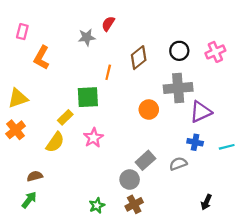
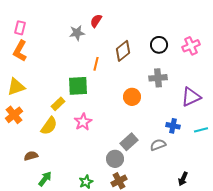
orange L-shape: (42, 58) -> (20, 51), moved
gray cross: (178, 88) -> (158, 78), size x0.7
purple triangle: (201, 112) -> (191, 97), moved
green arrow: (29, 200) -> (45, 179), moved

